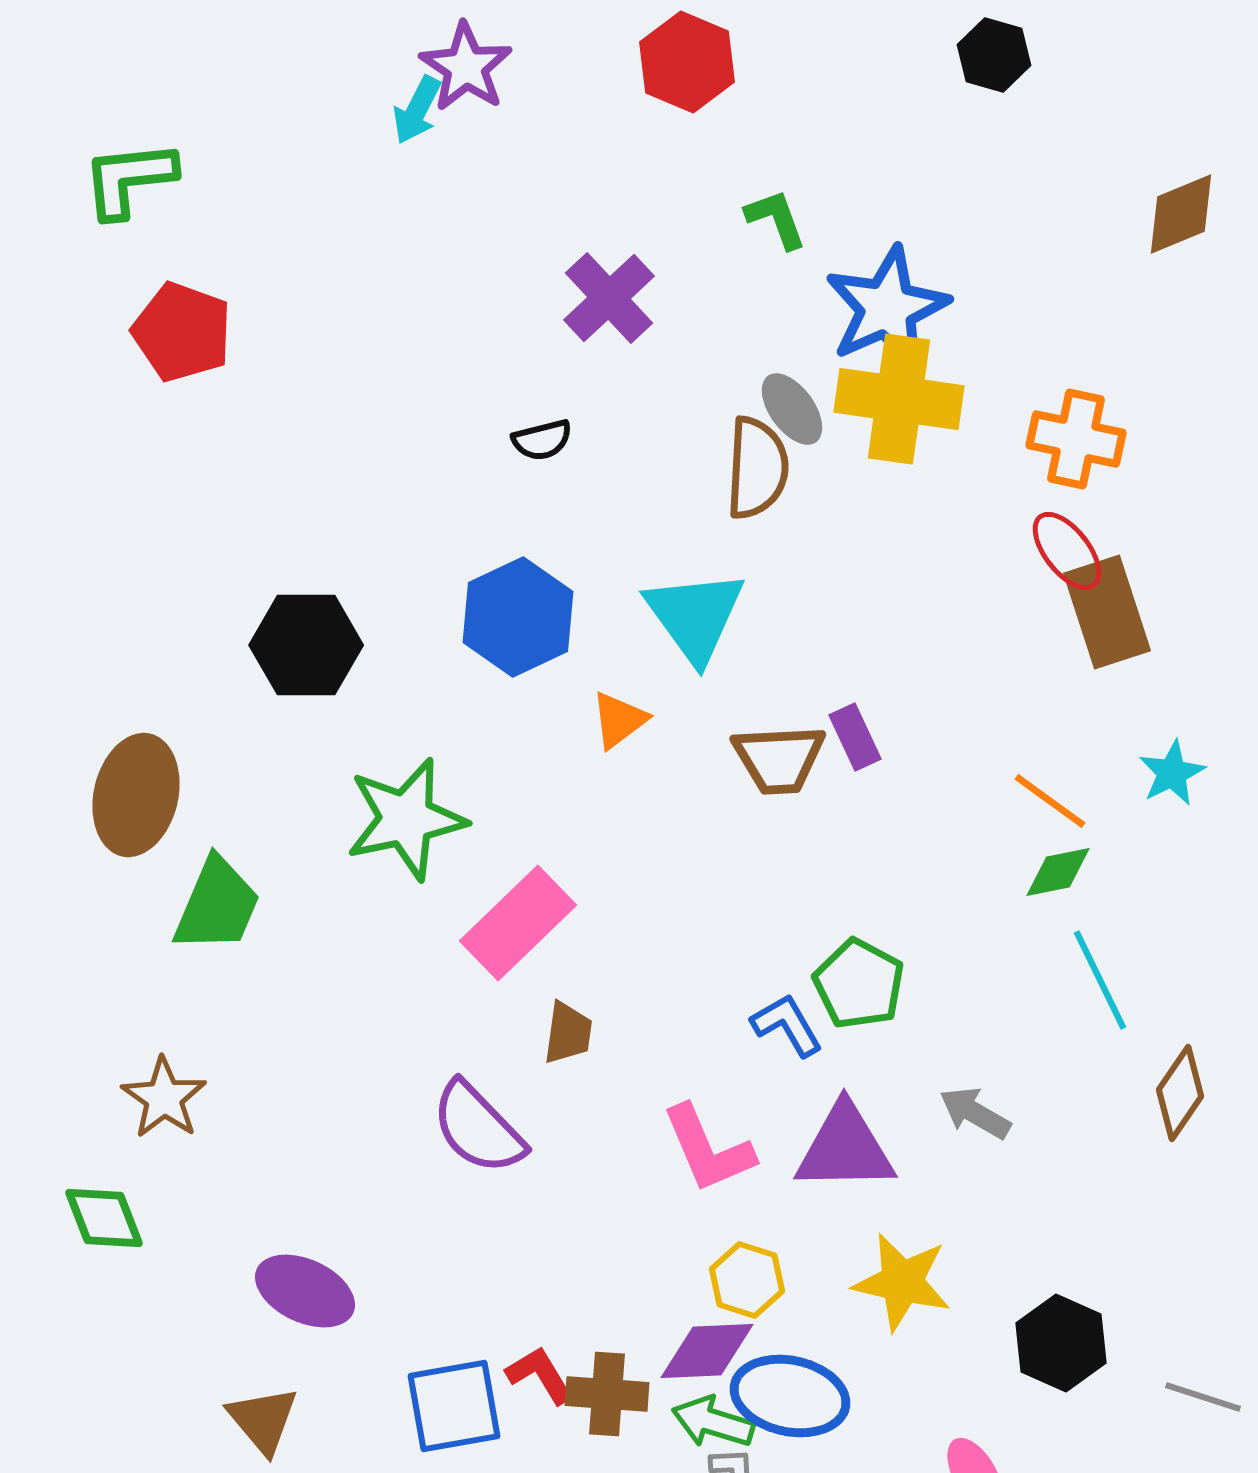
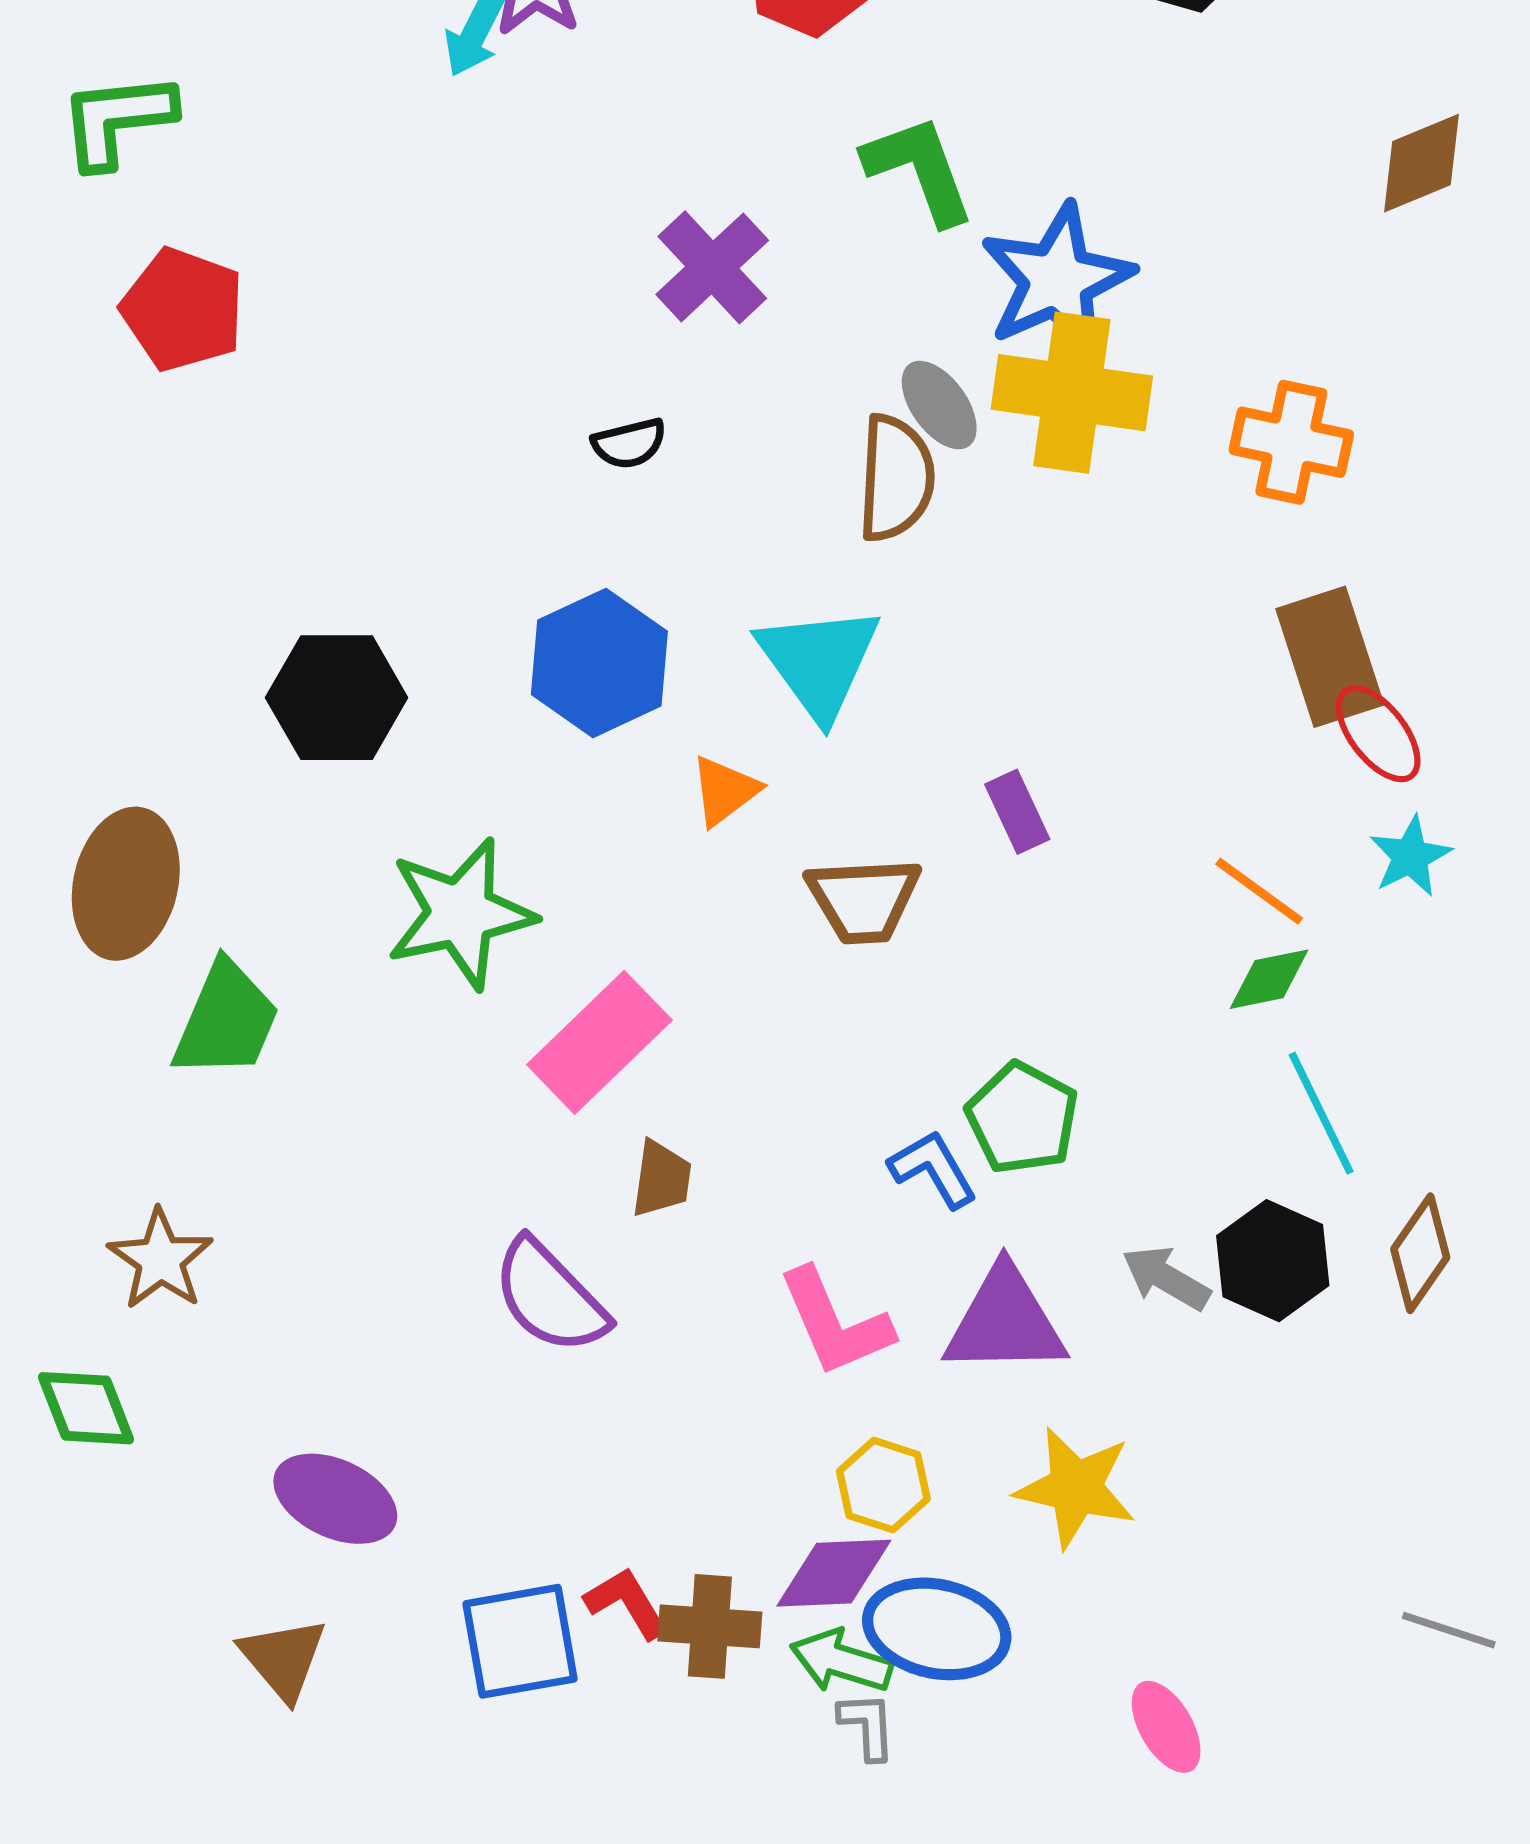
green L-shape: (776, 219) -> (919, 169), size x1.5
red ellipse: (1067, 551) -> (1378, 734), moved
brown trapezoid: (779, 759) -> (864, 900), moved
black hexagon: (1061, 1343) -> (1273, 1261), moved

